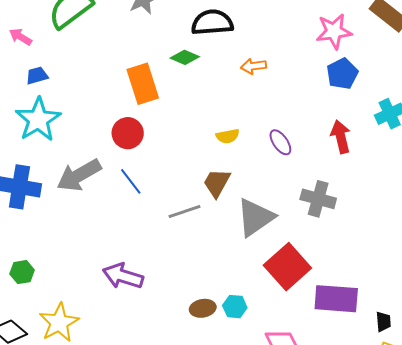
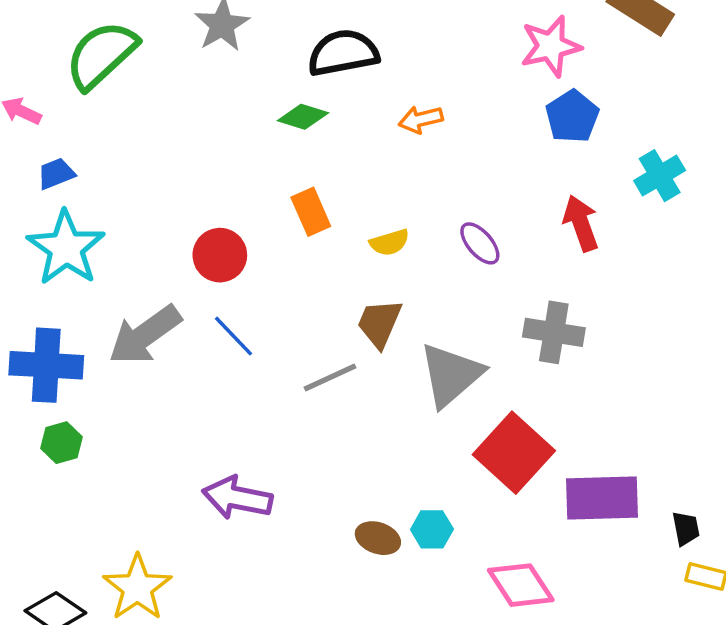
orange rectangle: (143, 84) -> (311, 212), moved, size x0.7
green hexagon: (22, 272) -> (62, 443), moved
brown ellipse: (203, 308) -> (378, 538), turned 35

